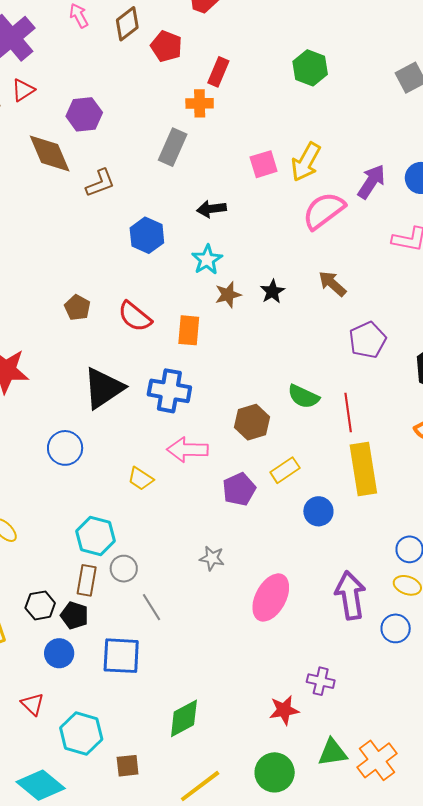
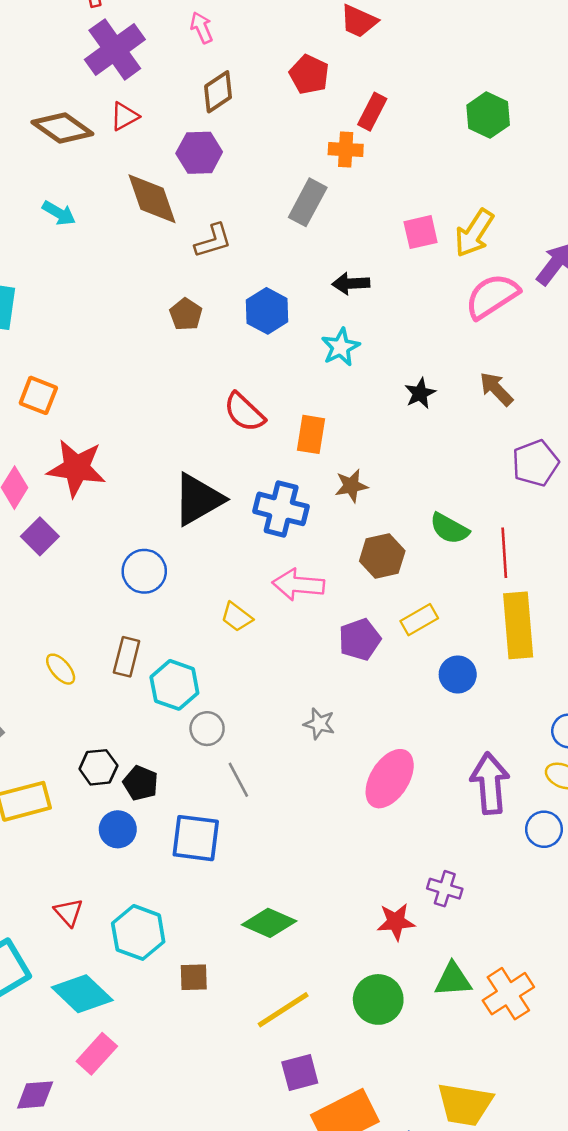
brown diamond: (127, 24) -> (218, 92), moved
brown star: (228, 295) -> (351, 486), moved
brown pentagon: (77, 308) -> (186, 314), moved
brown rectangle: (87, 580) -> (127, 657), moved
red triangle: (33, 704) -> (69, 912), moved
green diamond: (184, 718) -> (269, 923), turned 48

